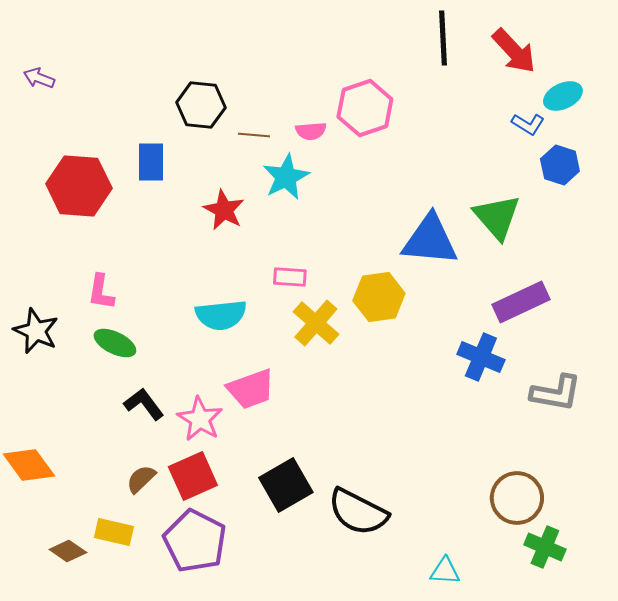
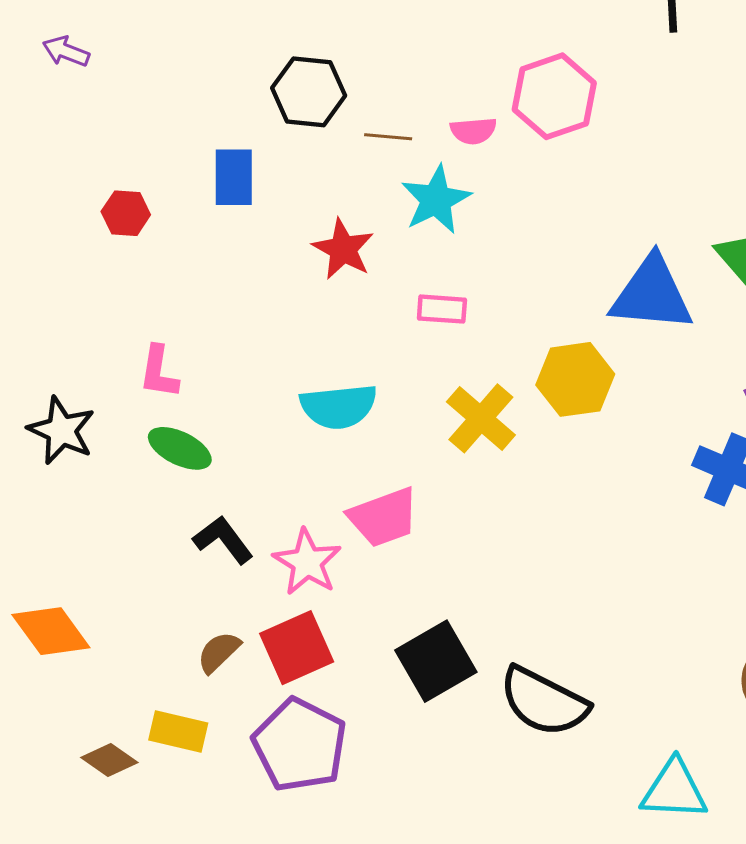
red hexagon: (79, 186) -> (126, 213), size x0.5
pink rectangle: (290, 277) -> (442, 309), moved
cyan triangle: (445, 571) -> (674, 790), size x1.5

